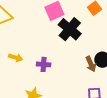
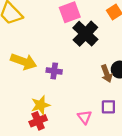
yellow arrow: (16, 58) -> (24, 62), size x1.6

